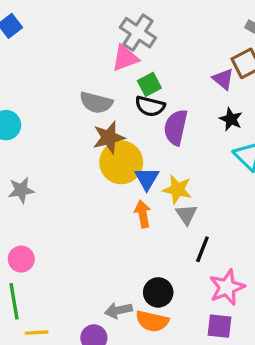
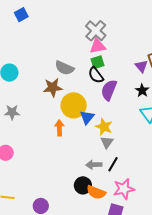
pink triangle: (125, 58) -> (98, 46), moved
black semicircle: (150, 106) -> (96, 75), turned 30
brown star: (109, 138) -> (53, 87), moved
orange arrow: (143, 214) -> (59, 128), moved
gray arrow: (118, 310) -> (94, 165), moved
orange semicircle: (152, 321) -> (96, 192), moved

